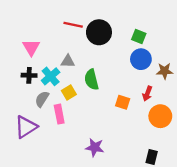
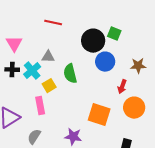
black circle: (99, 32) -> (93, 41), moved
blue circle: (141, 59) -> (105, 62), moved
gray semicircle: (42, 99) -> (34, 137), moved
orange square: (123, 102) -> (99, 115), moved, size x1.6

